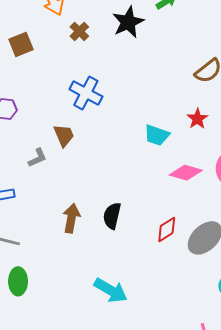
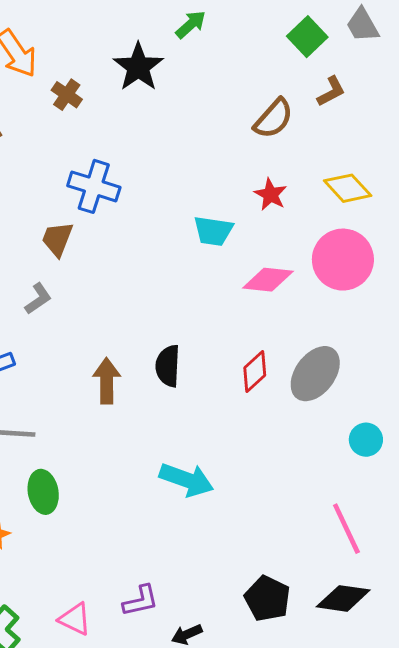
brown trapezoid: (64, 135) -> (57, 239), moved, turned -125

